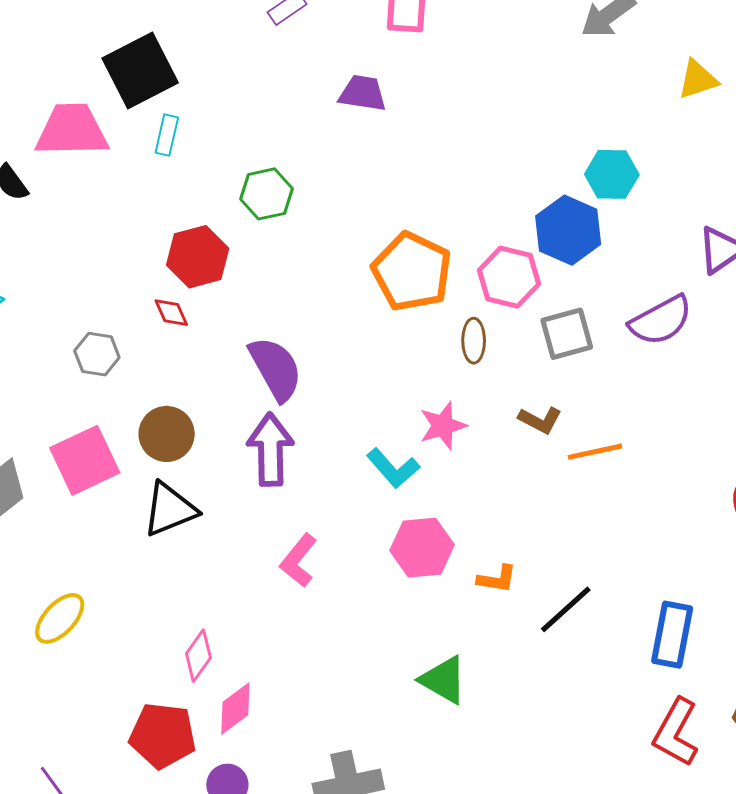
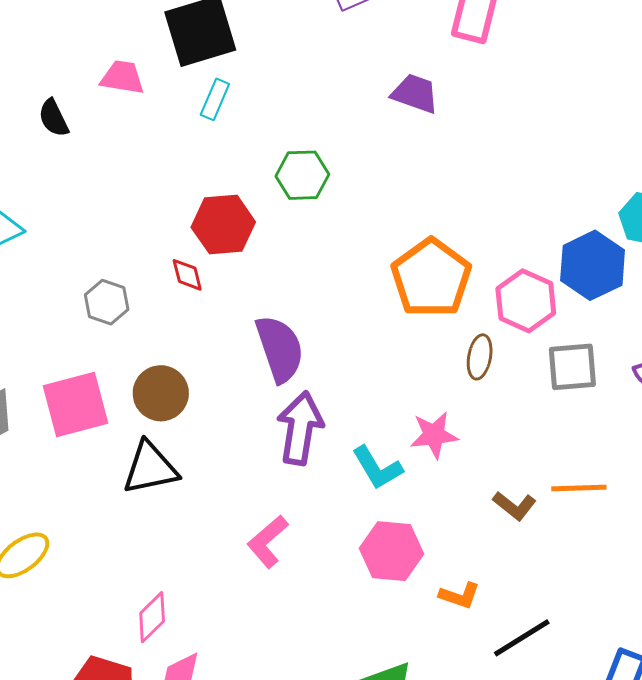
pink trapezoid: (72, 130) -> (122, 77), size x0.6
brown L-shape: (540, 420) -> (514, 506), moved
purple arrow: (270, 450) -> (300, 428), moved

